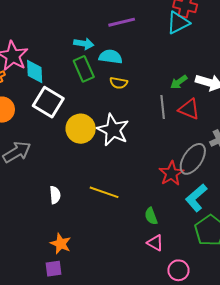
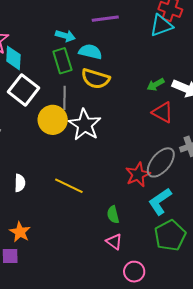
yellow semicircle: (119, 83) -> (96, 79), size x1.6
gray line: (163, 107) -> (65, 98), moved

